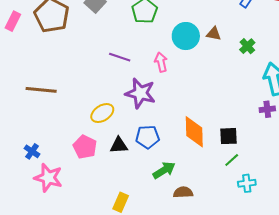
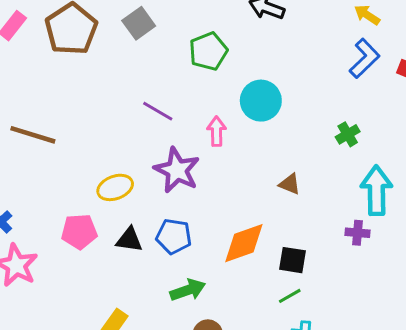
brown triangle: (214, 34) -> (290, 184), moved
orange diamond: (194, 132) -> (244, 243), turned 60
pink pentagon: (85, 147) -> (79, 232), turned 30

